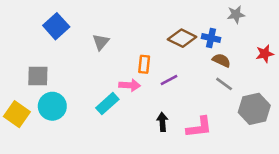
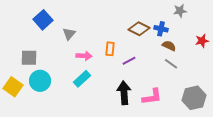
gray triangle: (101, 42) -> (69, 34), moved
pink arrow: (130, 85) -> (84, 56), moved
gray hexagon: (254, 109) -> (194, 98), moved
black arrow: (162, 122) -> (124, 93), size x1.6

